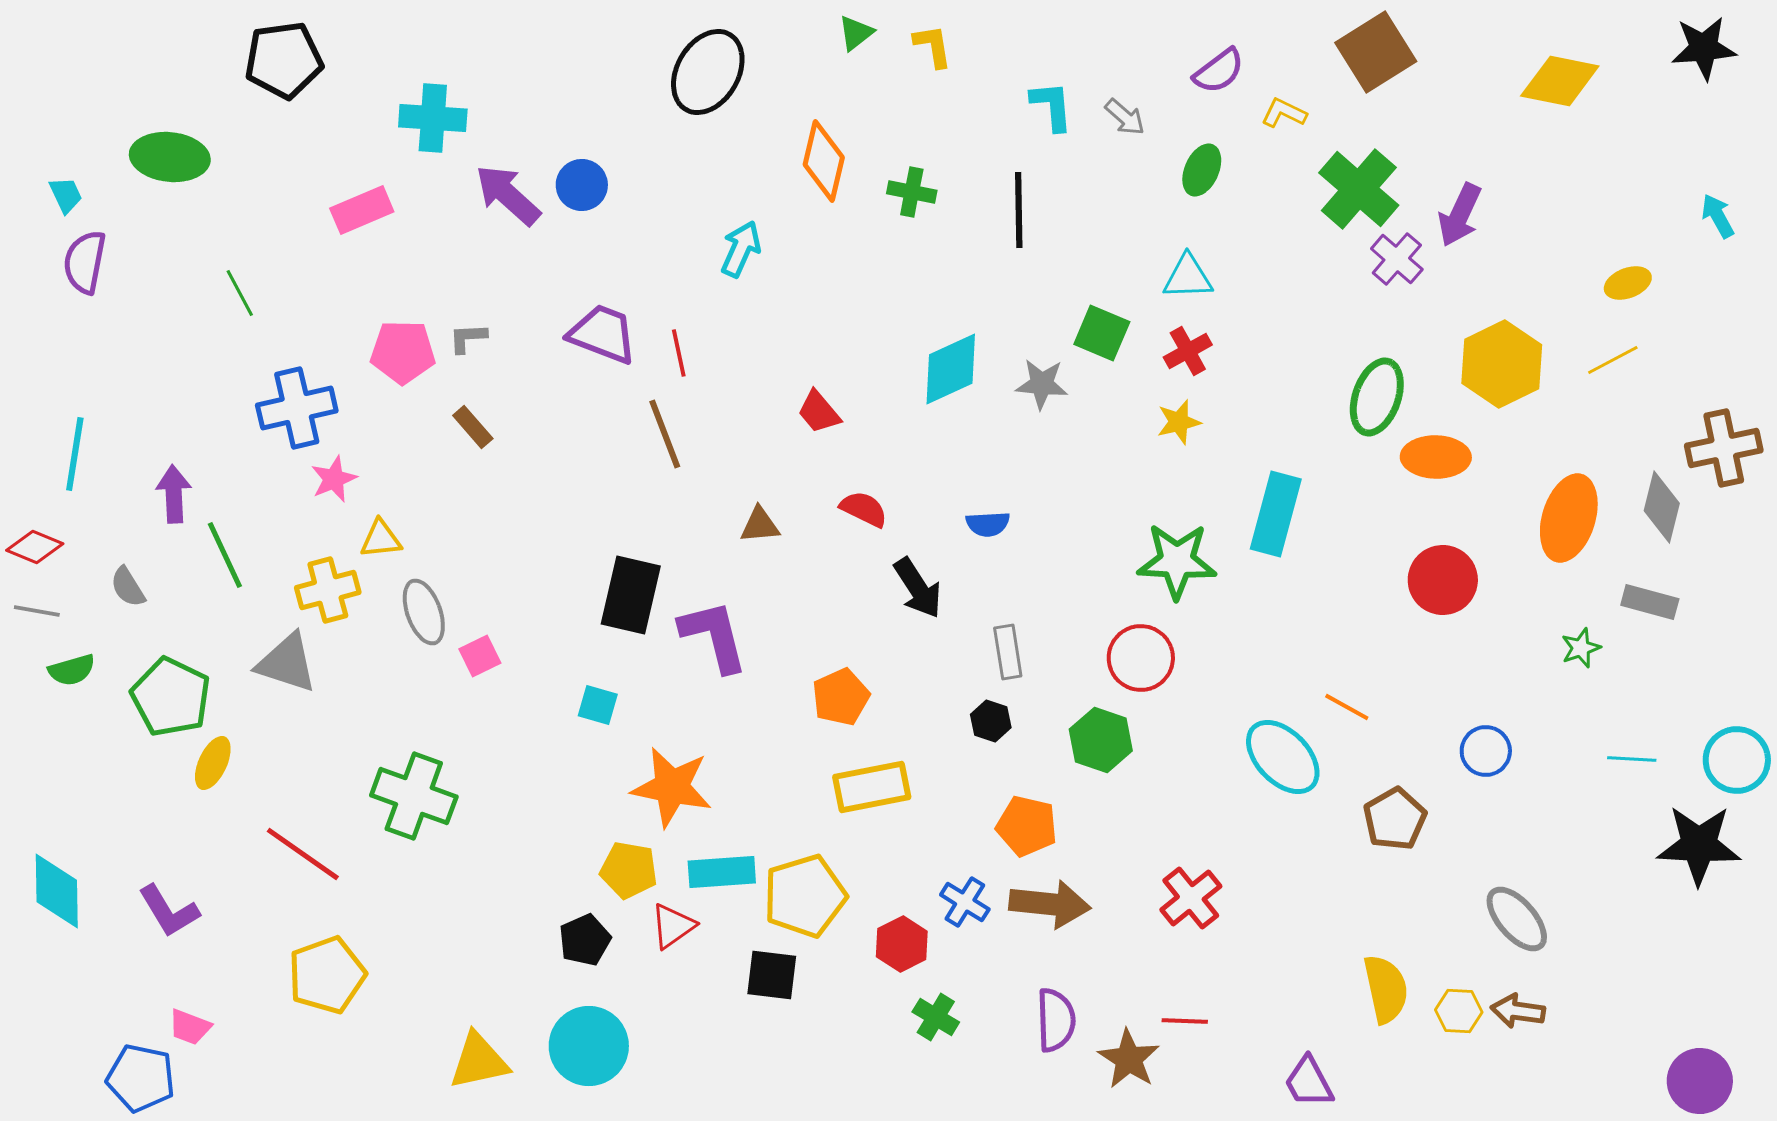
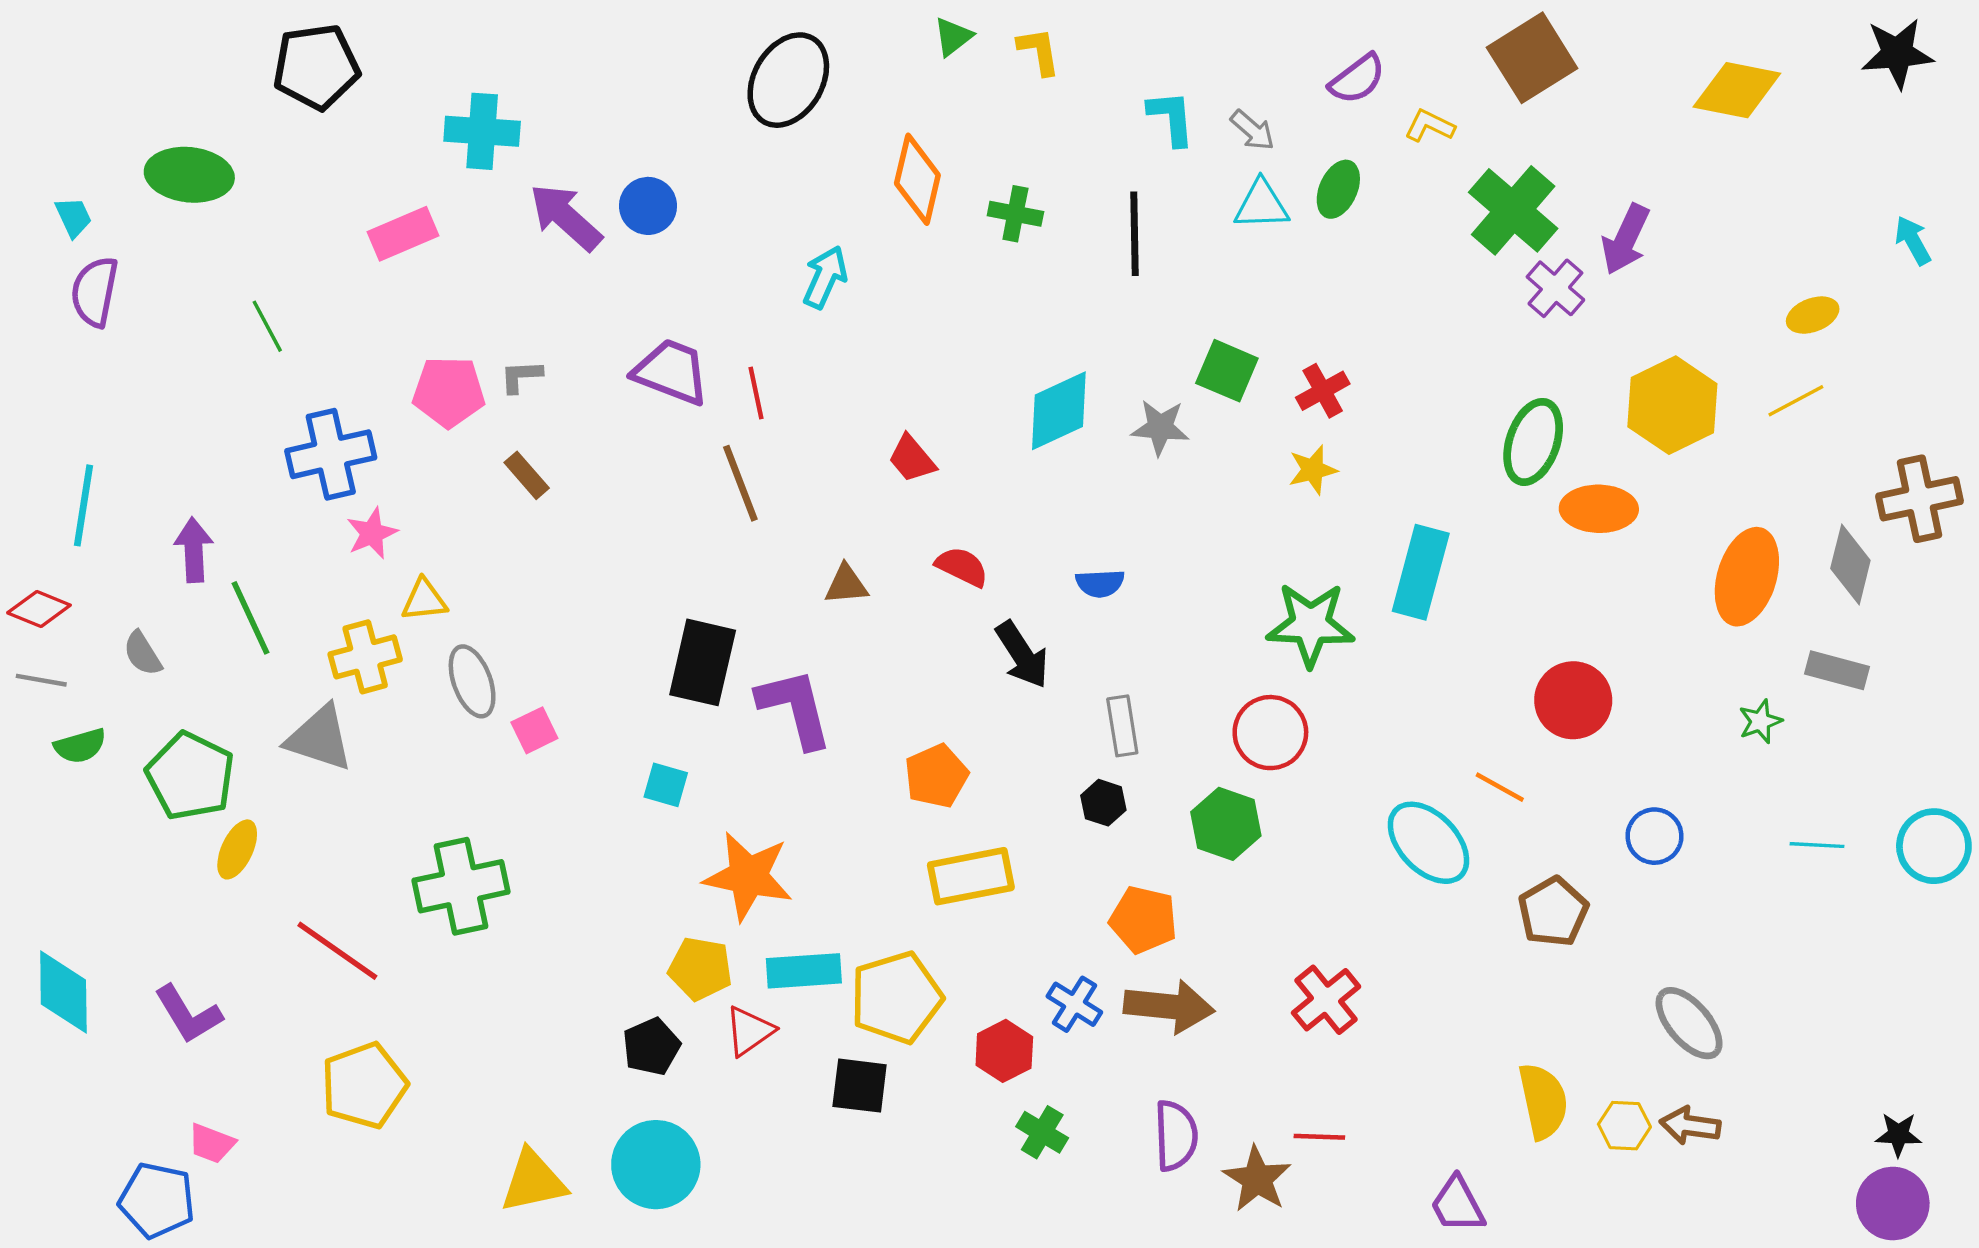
cyan triangle: (1188, 277) -> (1261, 205), moved
red circle: (1443, 580) -> (1573, 700), moved
green cross: (414, 796) -> (461, 886), turned -32
black star: (1699, 845) -> (1898, 1134), moved, size x0.5

